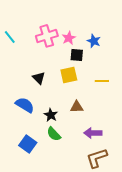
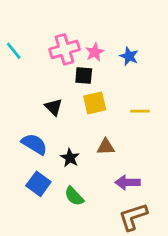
black square: (77, 55) -> (84, 75), moved
green semicircle: (54, 134) -> (74, 196), moved
blue square: (28, 144) -> (38, 184), moved

